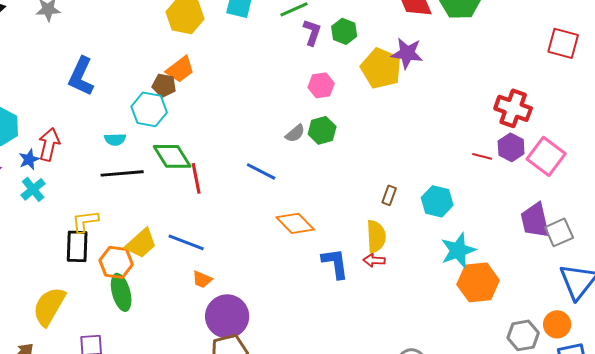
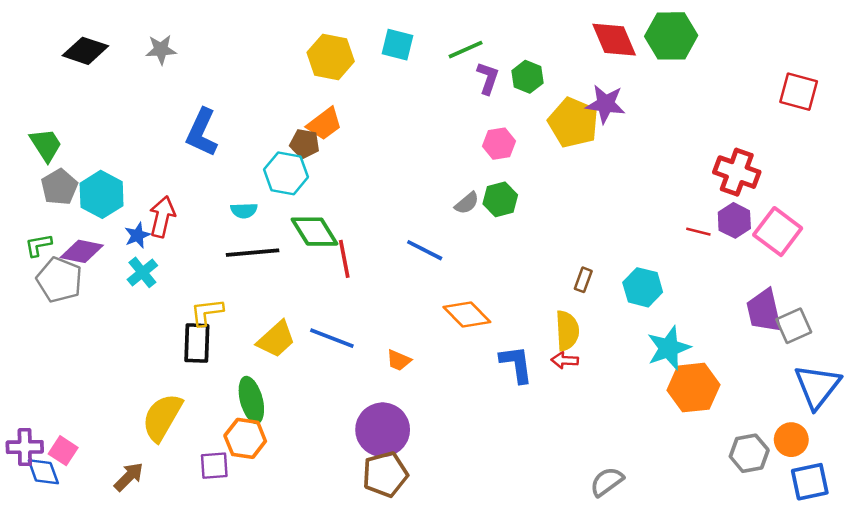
orange hexagon: (116, 262) -> (245, 438), moved
orange trapezoid: (202, 279) -> (399, 360), moved

